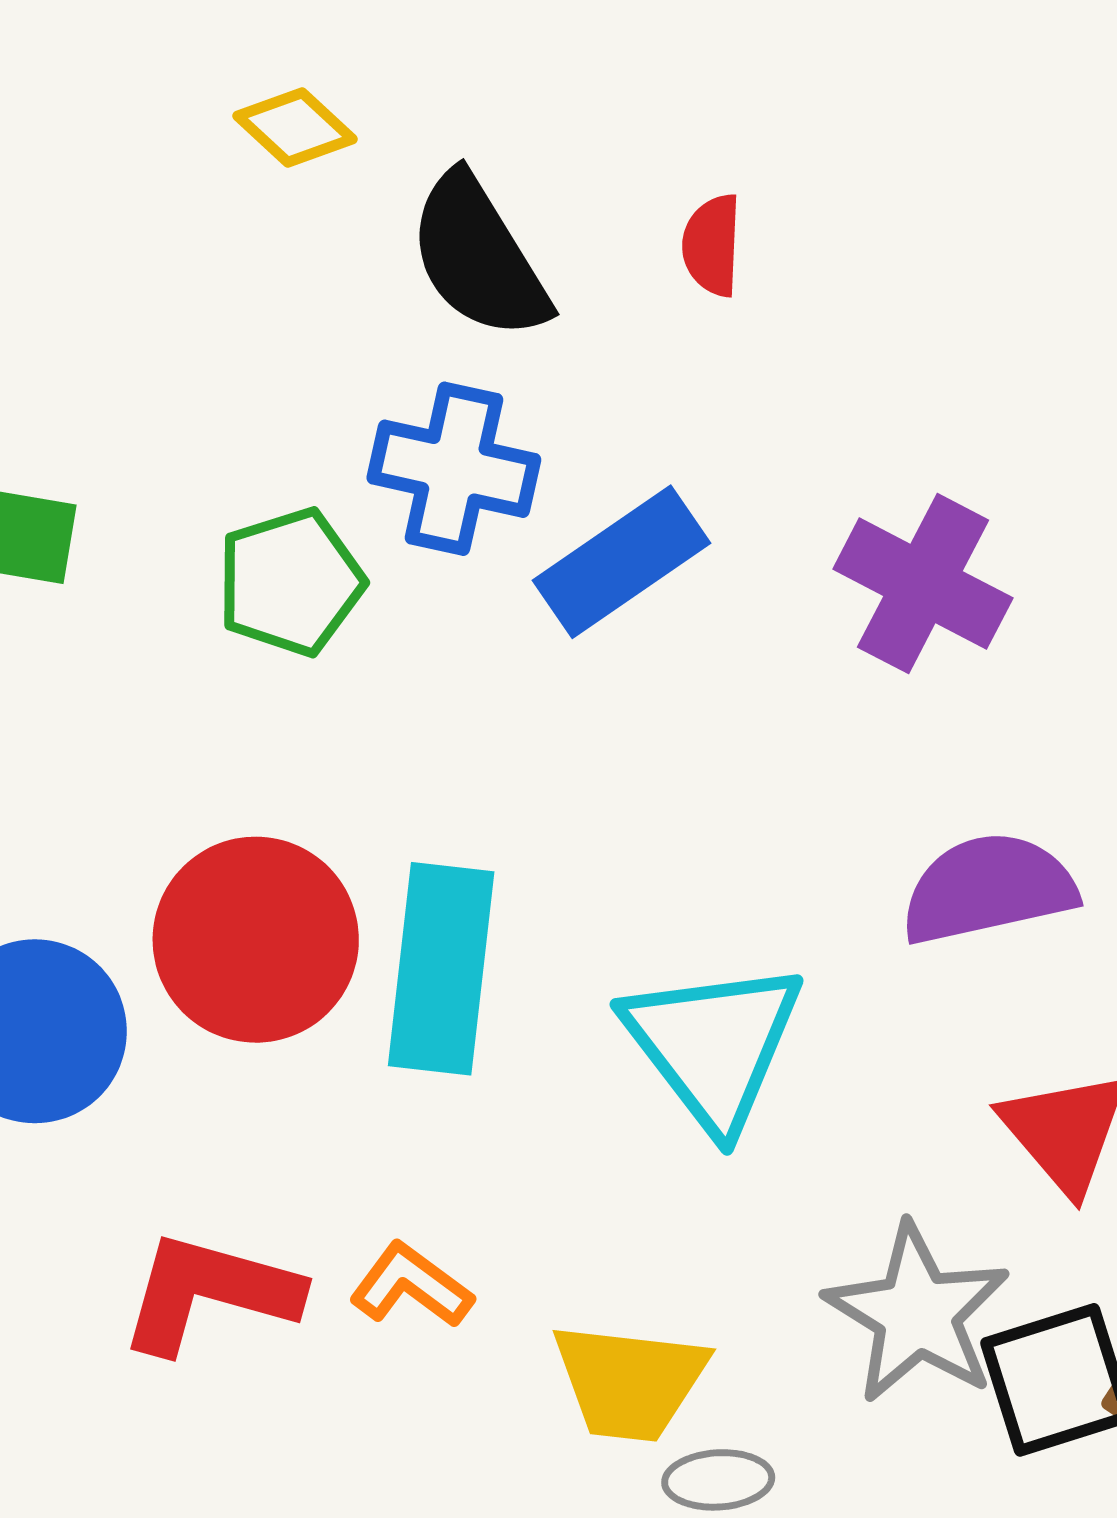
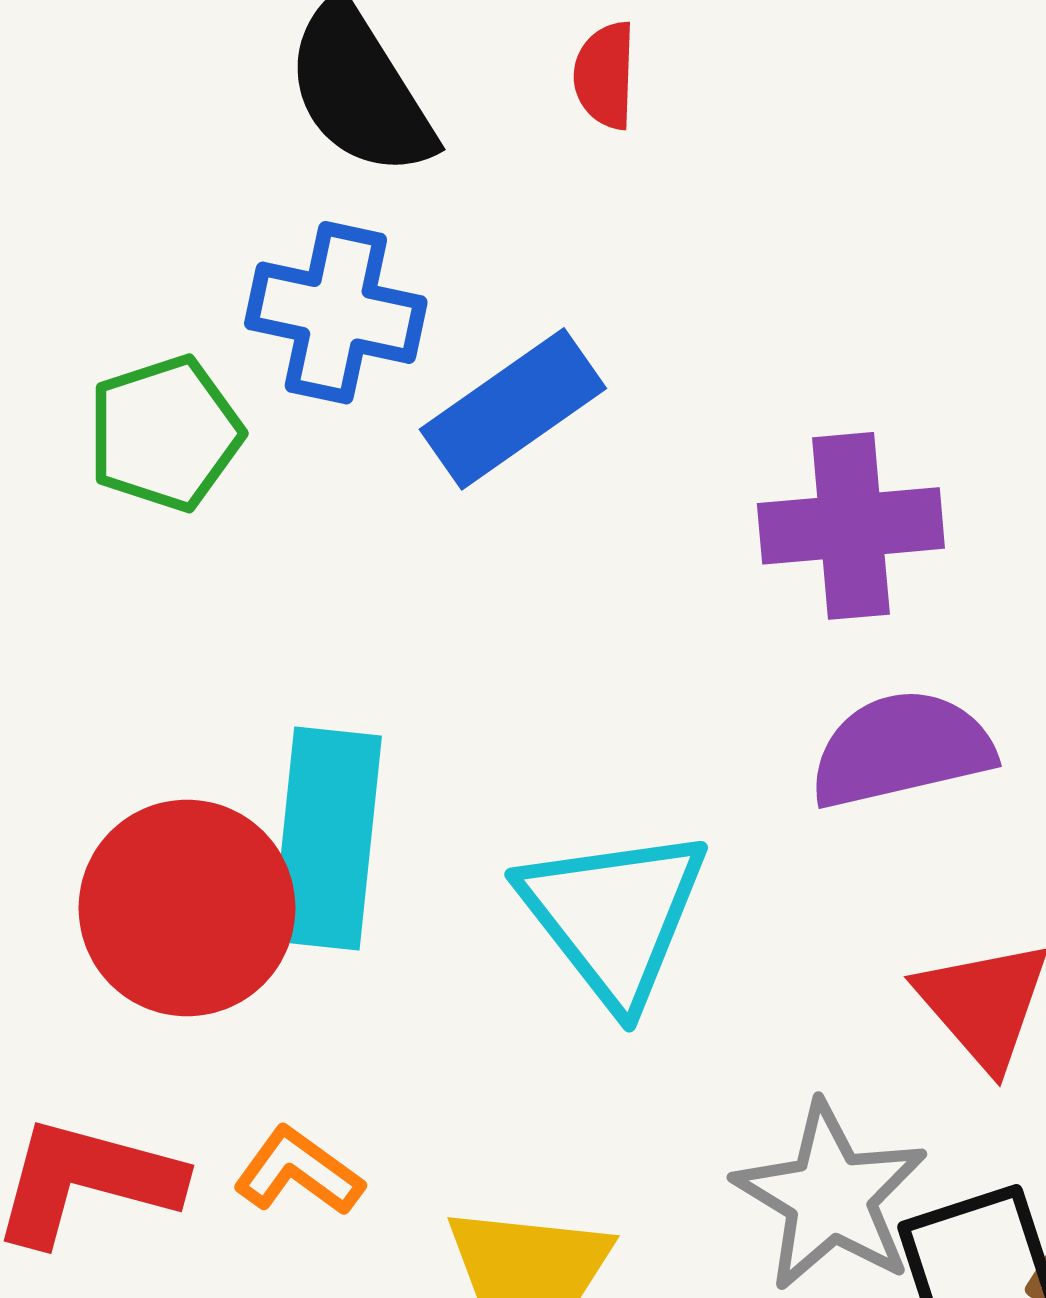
purple cross: (923, 584) -> (851, 526), moved, turned -32
red circle: (256, 940) -> (187, 908), moved

